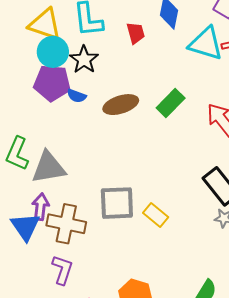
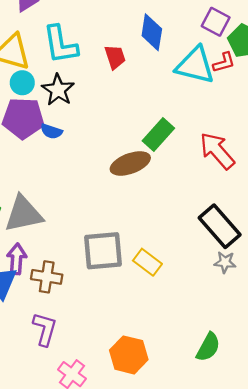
cyan circle: (53, 52) -> (22, 83), size x0.7
brown ellipse: (121, 105) -> (130, 163), moved
brown cross: (66, 224) -> (47, 277), size x0.7

